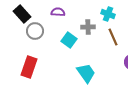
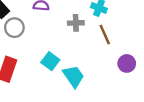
cyan square: (69, 40) -> (50, 61), moved

